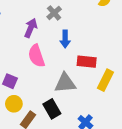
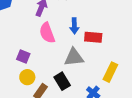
blue arrow: (65, 39) -> (74, 26), moved
yellow rectangle: (105, 80) -> (110, 72), moved

